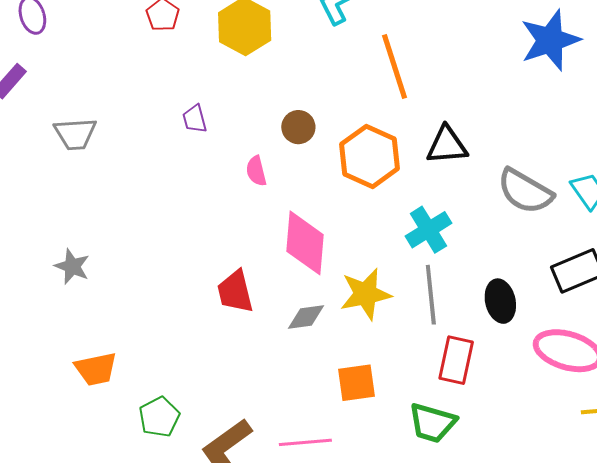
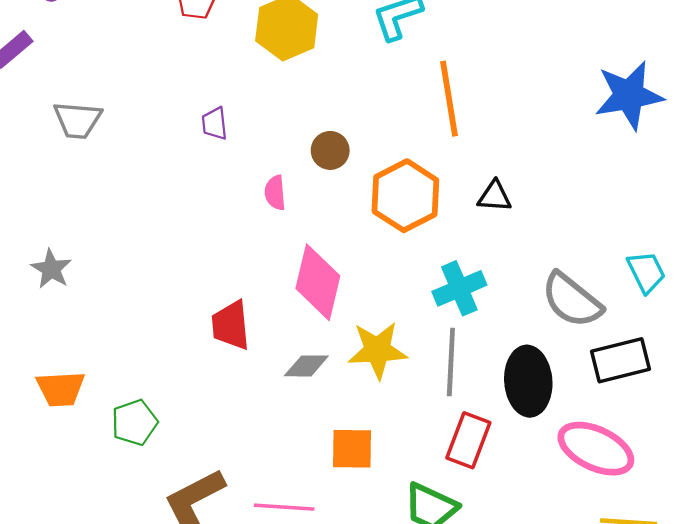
black triangle: (447, 145) -> (495, 196), size x0.7
gray semicircle: (525, 191) -> (572, 300), moved
black ellipse: (500, 301) -> (528, 381), size x1.4
green pentagon: (159, 417) -> (134, 422), moved

